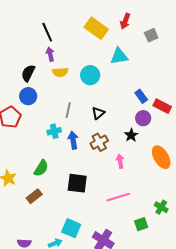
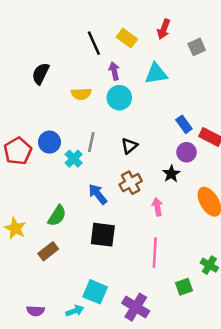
yellow rectangle: (96, 28) -> (127, 38), size x0.7
black line: (47, 32) -> (94, 43), moved
purple arrow: (50, 54) -> (114, 71), moved
black semicircle: (28, 73) -> (41, 74), moved
blue circle: (28, 96) -> (49, 142), moved
cyan cross: (54, 131) -> (74, 159), moved, turned -32
blue arrow: (73, 140) -> (98, 194), moved, turned -30
pink line: (118, 197) -> (155, 252), turned -70

